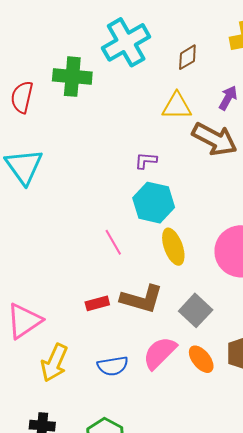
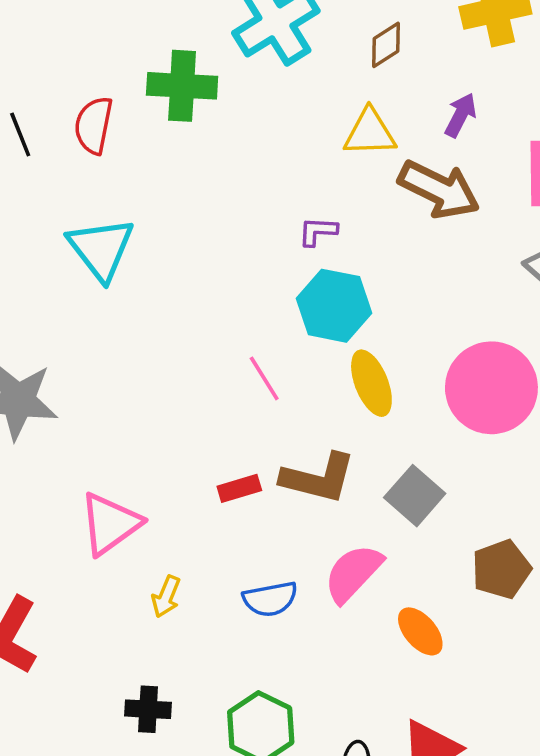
orange ellipse: (201, 359) -> (420, 631), moved
yellow arrow: (54, 363) -> (166, 597), size x0.6

